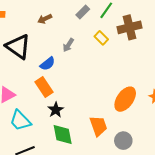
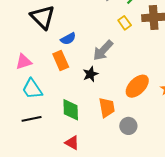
gray arrow: (68, 45) -> (103, 50), moved, size x1.6
black star: (56, 110) -> (90, 74), moved

